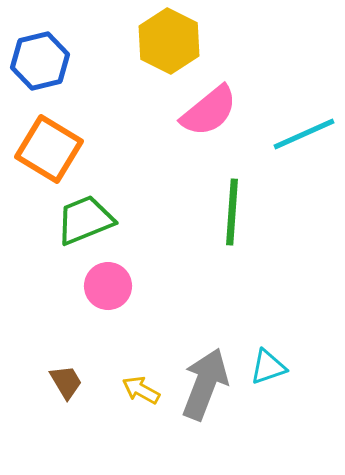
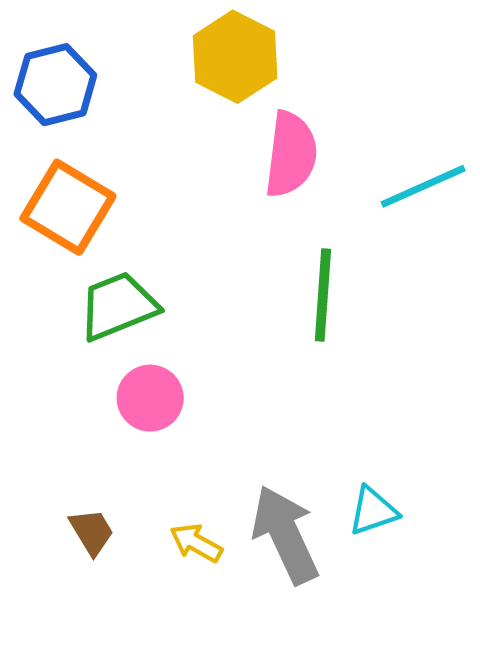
pink semicircle: (209, 111) -> (291, 154), turned -44
gray arrow: (205, 384) -> (285, 535), turned -46

